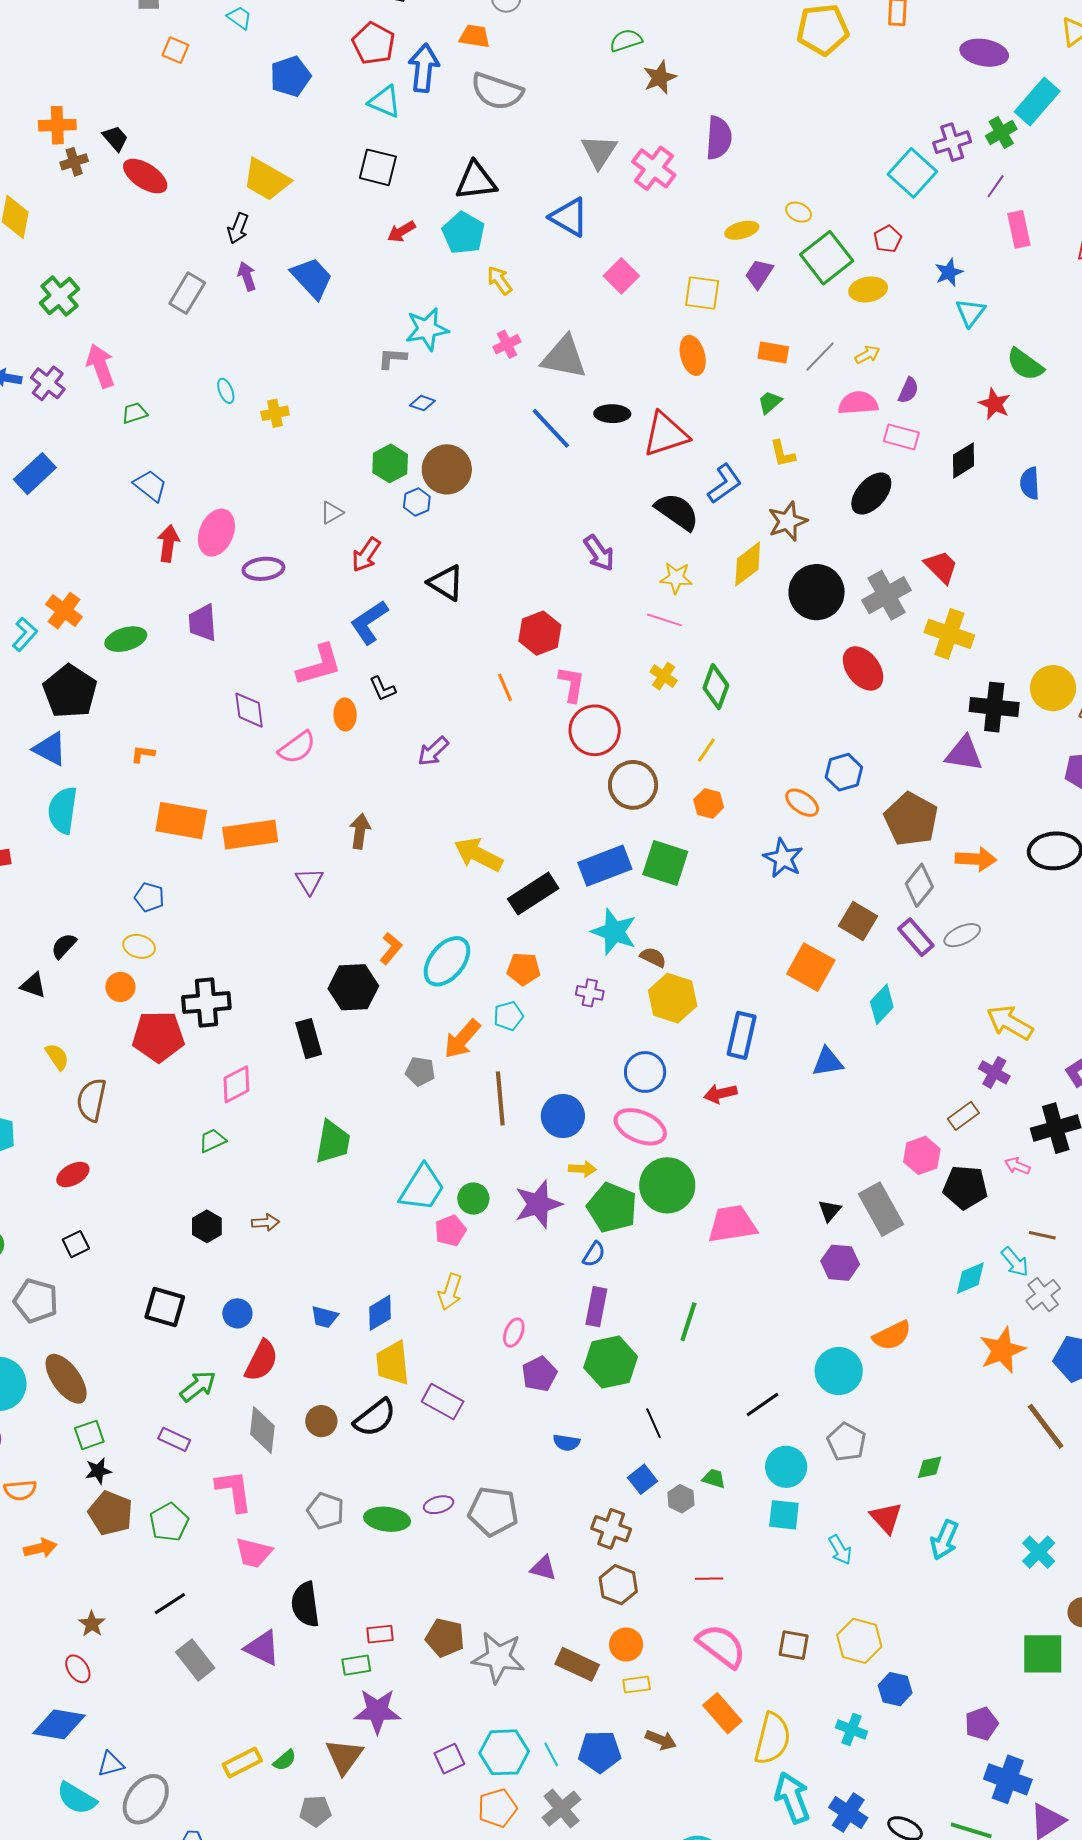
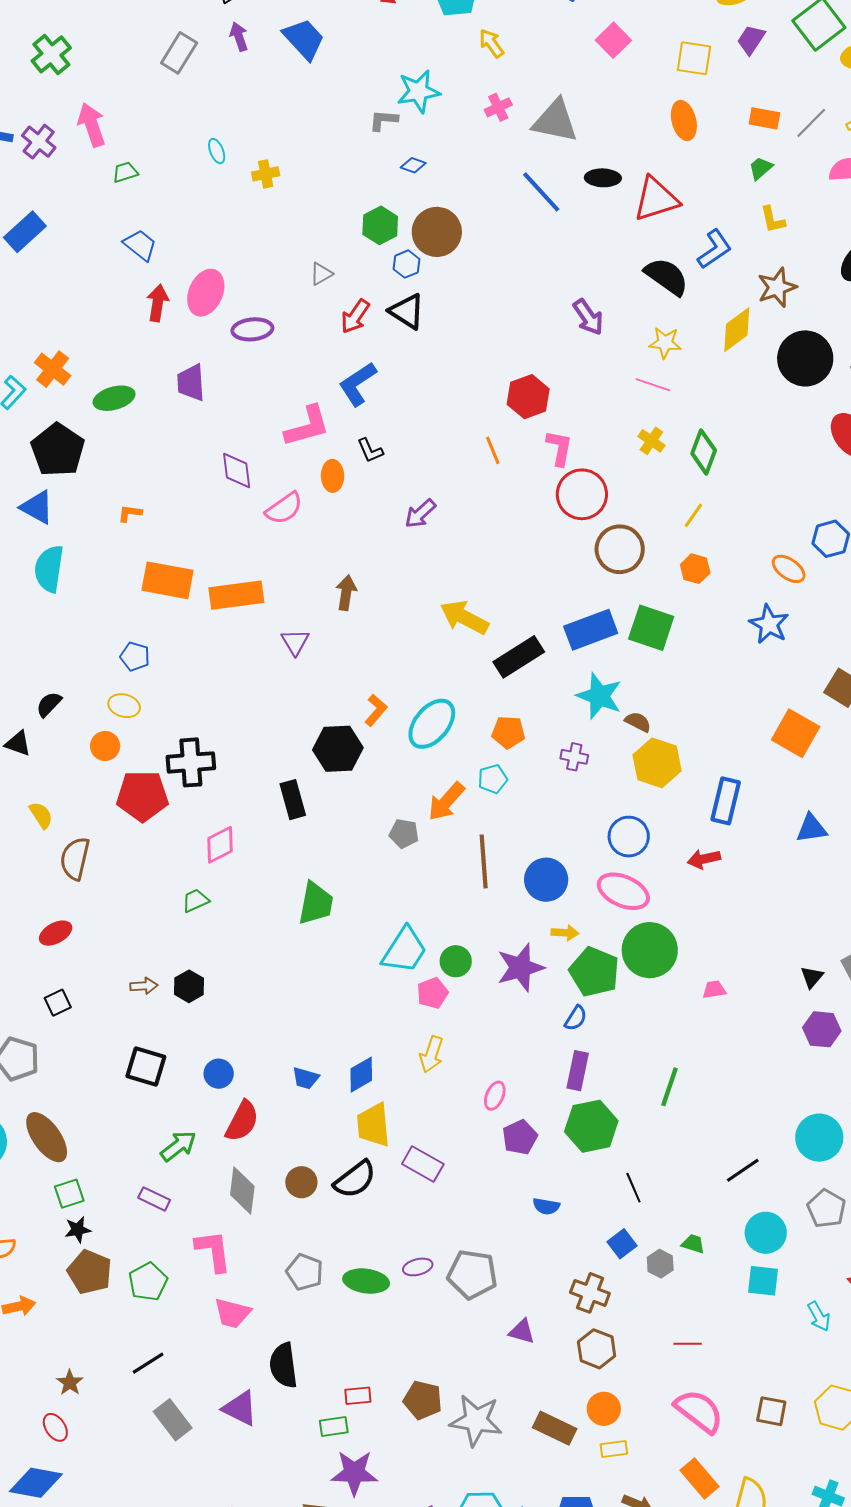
black triangle: (446, 583) -> (407, 311), moved
brown arrow: (265, 1222) -> (144, 986), moved
pink trapezoid: (732, 1224) -> (714, 990), size x0.5

